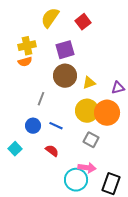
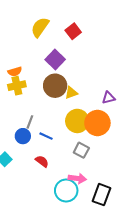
yellow cross: (27, 46) -> (17, 86), moved
purple square: (65, 50) -> (55, 59), turned -30
yellow triangle: (89, 83) -> (71, 93), moved
gray line: (41, 99) -> (30, 122), moved

